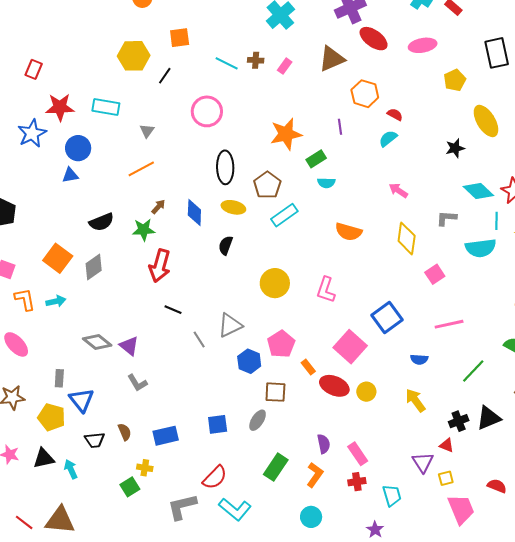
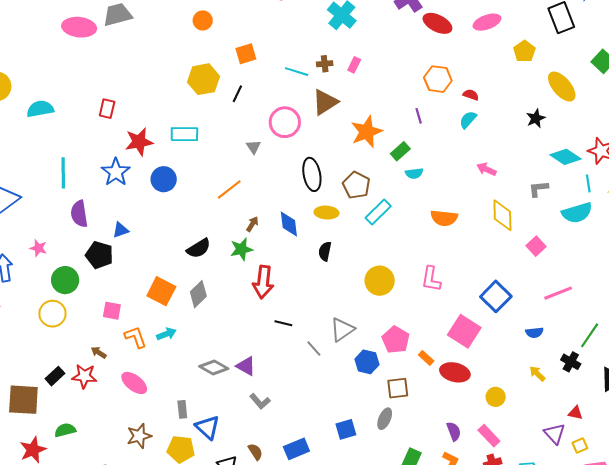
brown triangle: (332, 59) -> (325, 102), moved
gray triangle: (147, 131) -> (253, 147), moved
blue triangle: (70, 175) -> (121, 230), moved
yellow circle: (366, 392) -> (496, 397), moved
yellow arrow: (415, 400) -> (537, 374), size x0.7
black cross: (459, 421) -> (571, 362), moved, turned -30

